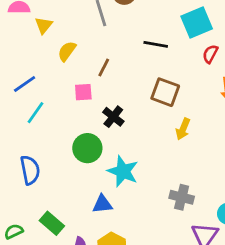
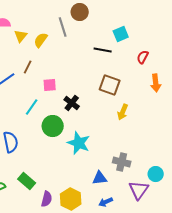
cyan square: (197, 23) -> (121, 34), moved, size x0.7
yellow semicircle: (67, 51) -> (41, 40), moved
brown line: (104, 68) -> (28, 67), moved
cyan line: (35, 113) -> (32, 107), moved
blue triangle: (102, 204) -> (100, 178), moved

